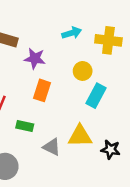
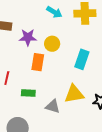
cyan arrow: (72, 33) -> (54, 12), turned 56
yellow circle: (83, 71) -> (52, 44), moved

